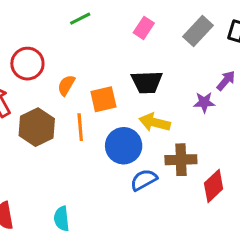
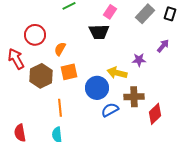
black trapezoid: (147, 82) -> (99, 32), moved
orange square: (103, 99) -> (69, 72), moved
purple star: (204, 102) -> (139, 60), moved
orange line: (80, 127) -> (60, 108), moved

